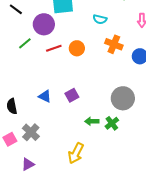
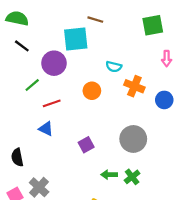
cyan semicircle: (100, 19) -> (114, 67), moved
red line: (54, 48) -> (52, 103), moved
blue triangle: (45, 96) -> (46, 129), moved
gray circle: (123, 98) -> (133, 139), moved

